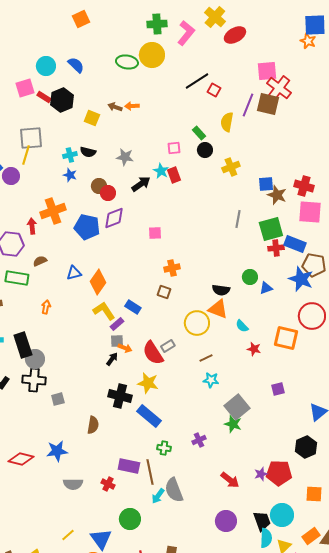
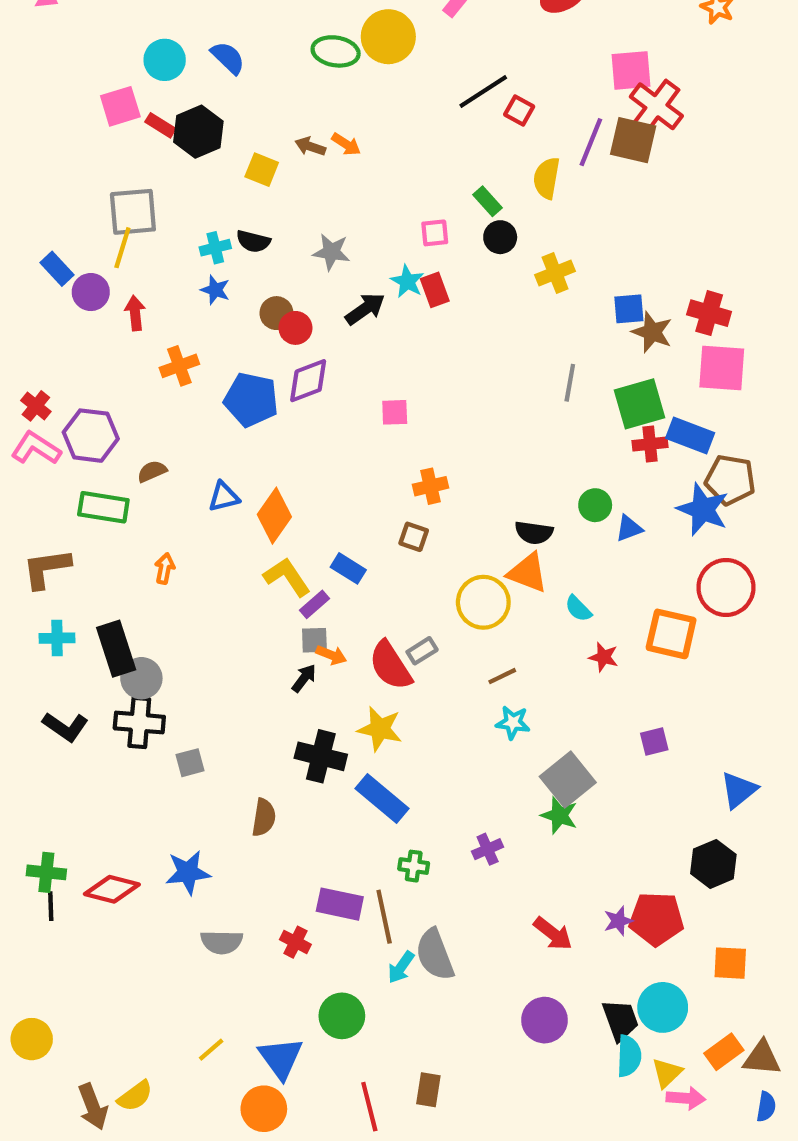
orange arrow: (132, 106) -> (346, 144), turned -144
orange cross: (53, 211) -> (179, 366), size x0.7
red arrow: (32, 226) -> (135, 313), moved

